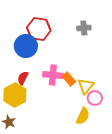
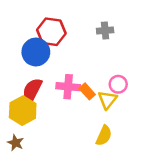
red semicircle: (23, 78) -> (32, 90), size x1.5
pink circle: (95, 98) -> (118, 84), moved

